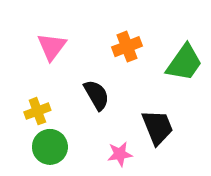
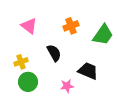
pink triangle: (52, 47) -> (29, 26), turned -30
black trapezoid: (157, 127) -> (88, 71), turned -45

